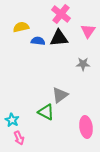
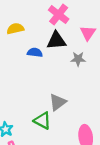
blue semicircle: (38, 41) -> (35, 52), moved
gray star: (83, 64) -> (78, 59), moved

